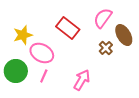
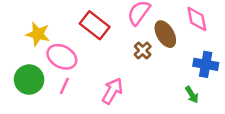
yellow star: (23, 35) -> (38, 34), turned 30

